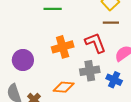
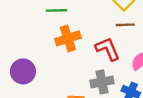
orange cross: (63, 47) -> (68, 38), moved

